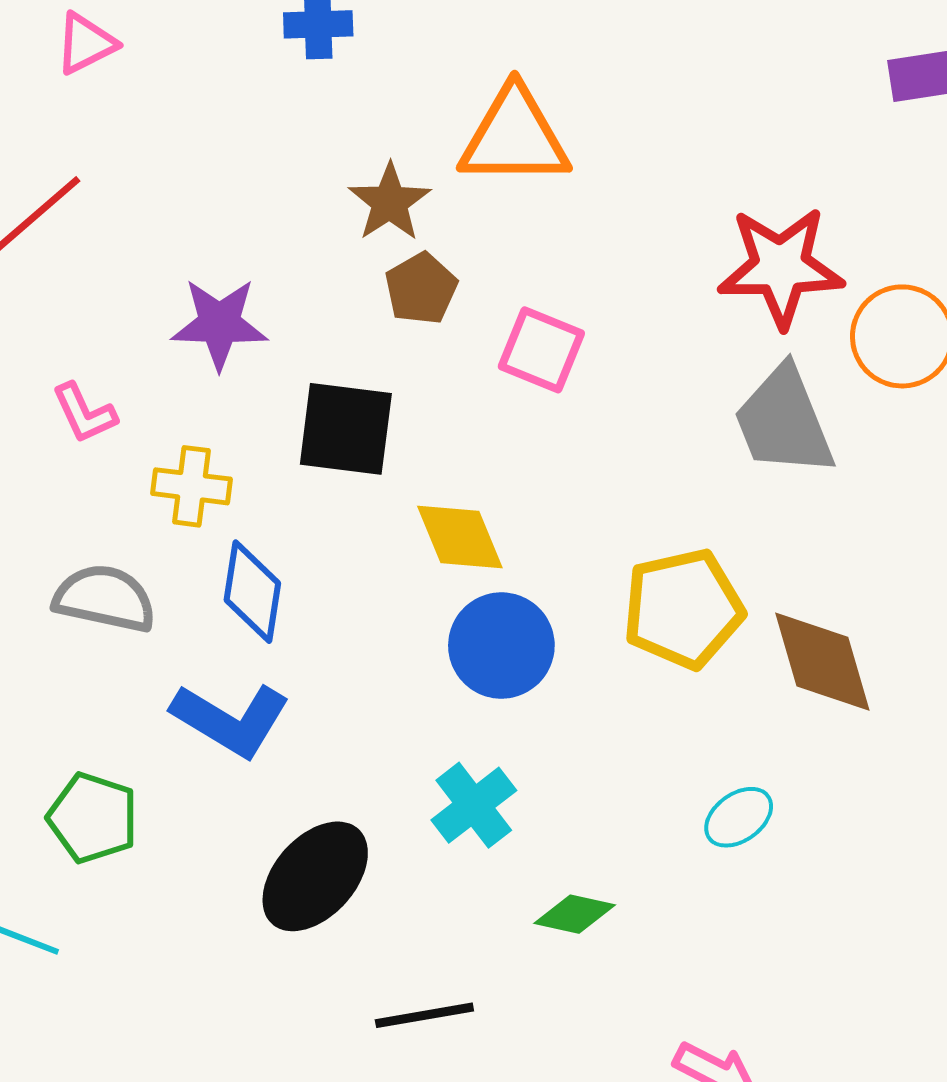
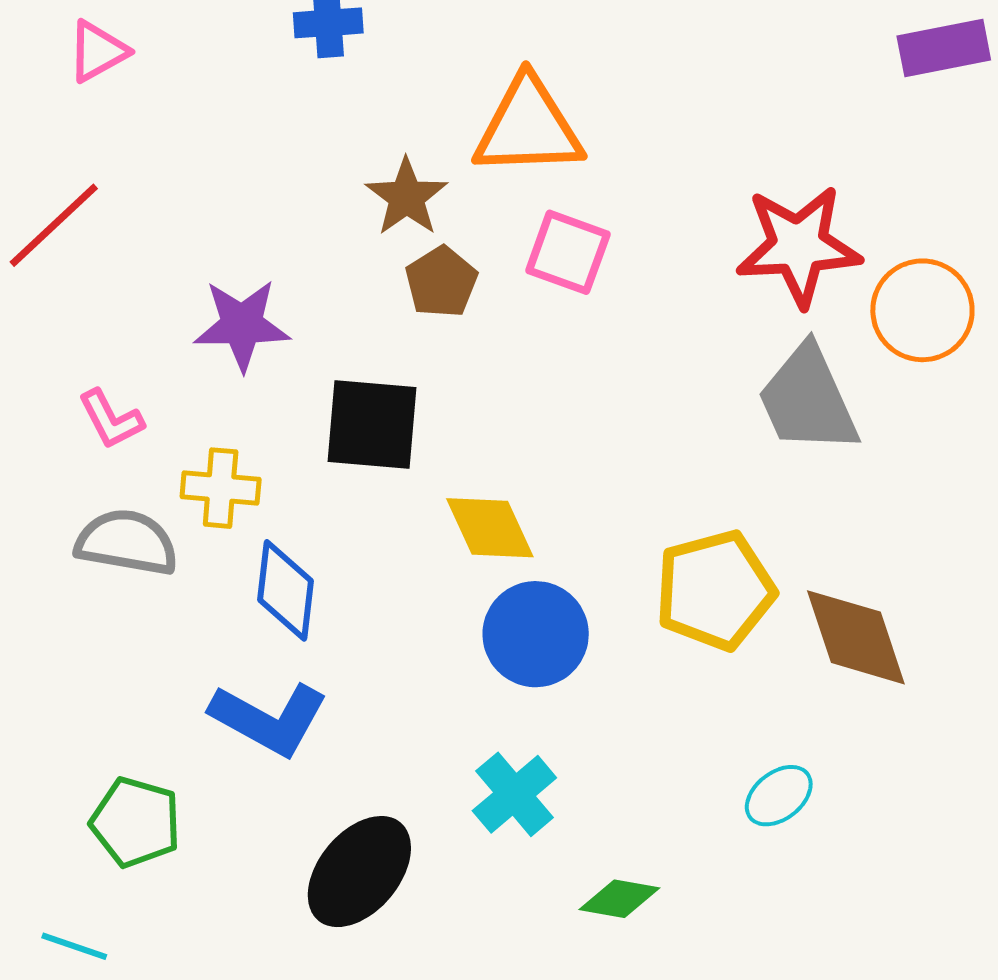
pink square: (541, 350) -> (568, 252), moved
gray semicircle: (105, 598) -> (127, 542), moved

